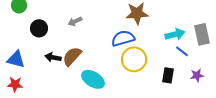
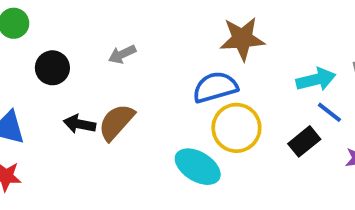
black rectangle: (168, 75) -> (304, 141), moved, turned 42
cyan ellipse: (93, 79) -> (198, 167), moved

